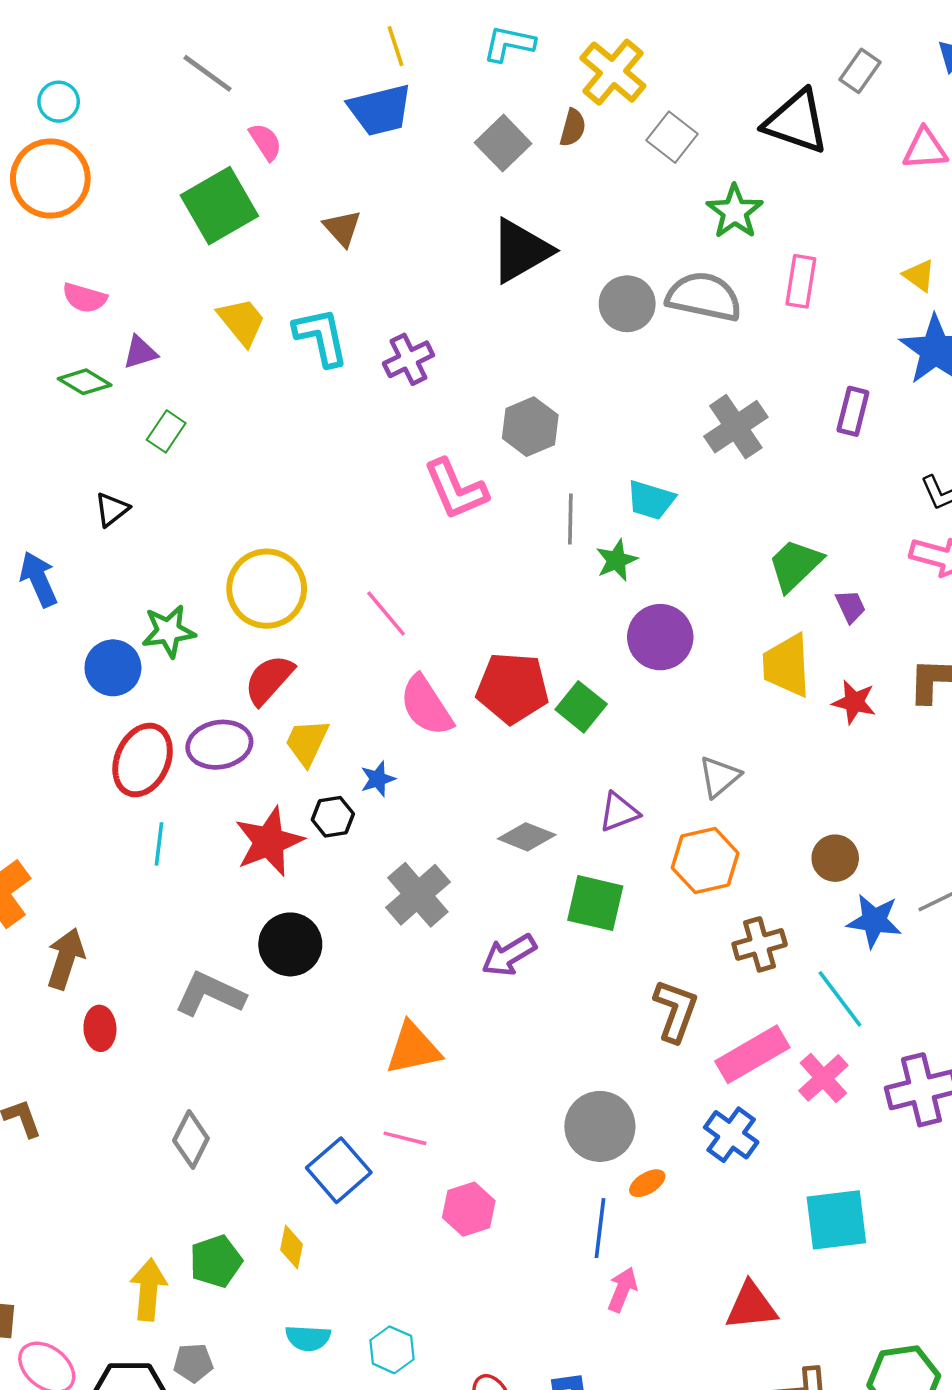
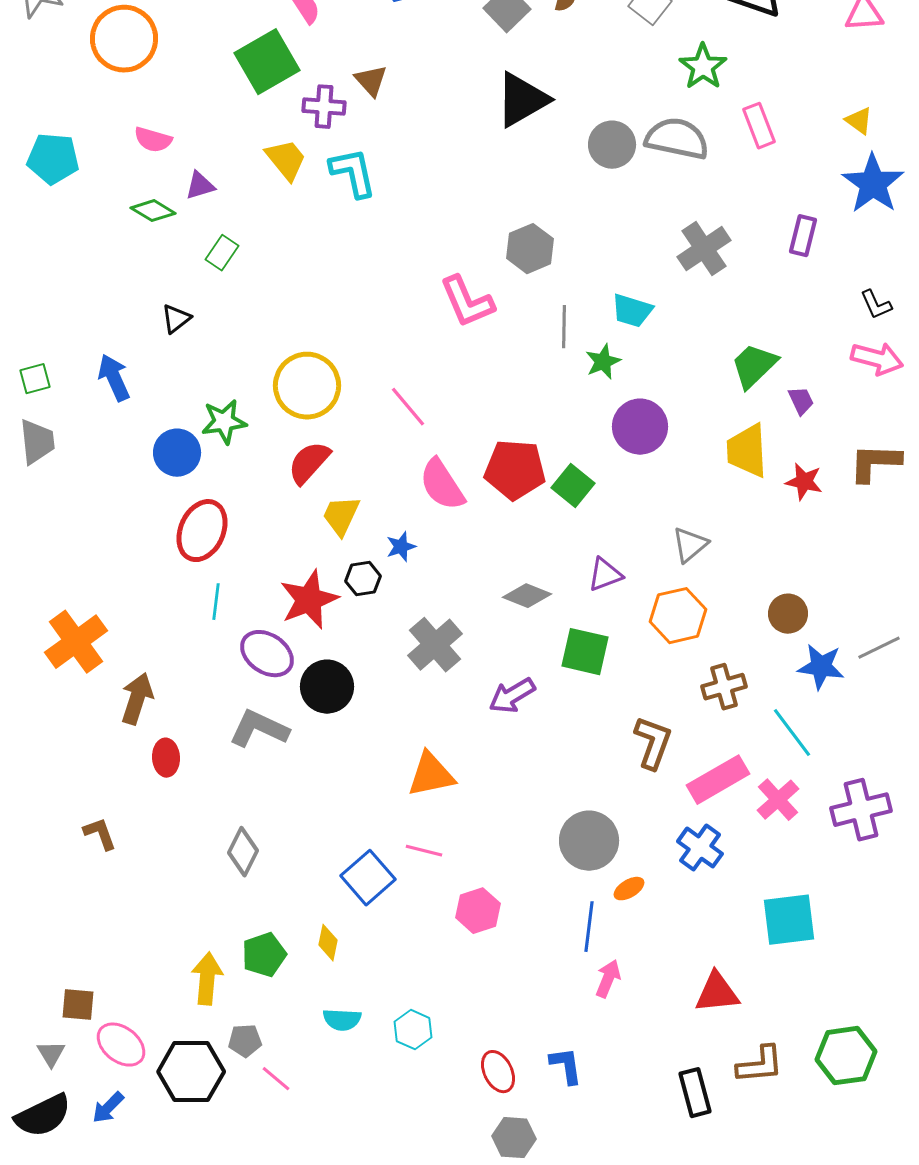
pink rectangle: (801, 281) -> (759, 126), turned -30
purple cross: (408, 359) -> (324, 107), moved, turned 30
purple ellipse: (219, 745) -> (267, 654), moved, turned 44

